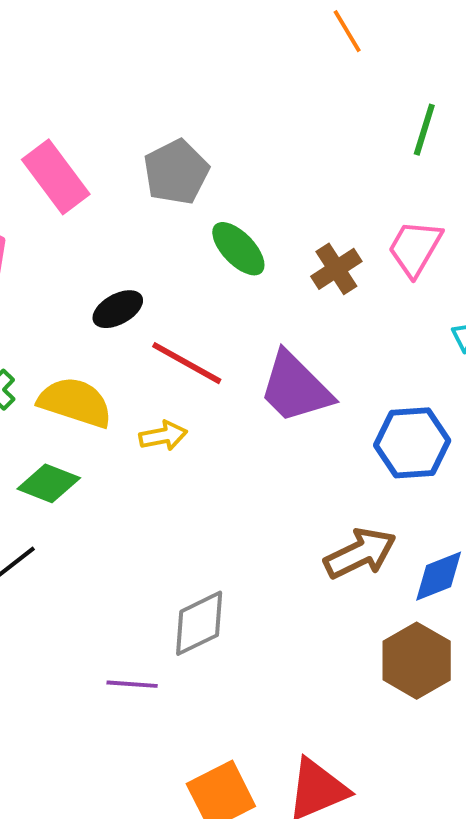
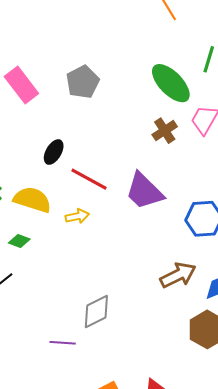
green ellipse: (238, 249) -> (171, 83), moved, size x1.4
black ellipse: (118, 309) -> (54, 152), turned -30
green diamond: (49, 483) -> (19, 241), size x0.7

